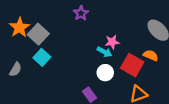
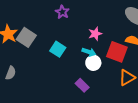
cyan arrow: (104, 52) -> (89, 52), moved
cyan square: (42, 57) -> (58, 49), moved

